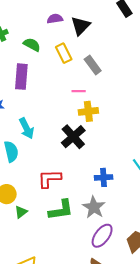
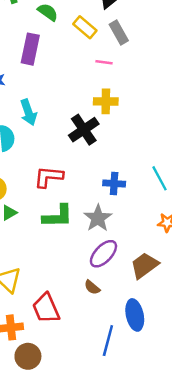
yellow rectangle: (64, 53) -> (85, 27), turned -30
gray rectangle: (93, 65) -> (119, 33), moved
pink line: (79, 91) -> (104, 62), moved

